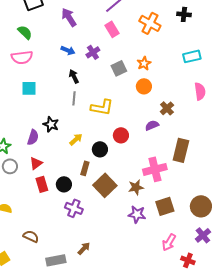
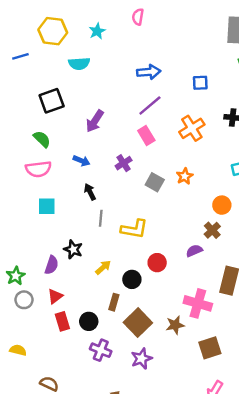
purple arrow: (69, 17) -> (95, 121), turned -114
orange cross: (150, 23) -> (192, 128), turned 30
blue arrow: (68, 50) -> (82, 161), moved
gray square: (119, 68) -> (155, 182), turned -35
black arrow: (74, 76) -> (90, 192), moved
orange circle: (144, 86) -> (222, 205), moved
pink cross: (155, 169) -> (198, 303), turned 30
purple star: (137, 214) -> (142, 359), moved, turned -30

